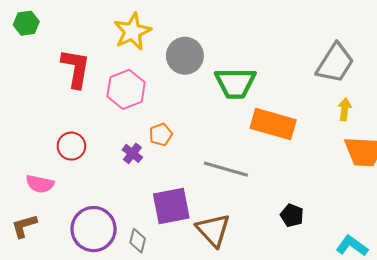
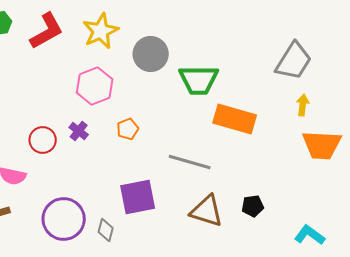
red L-shape: (76, 68) -> (47, 31), moved, turned 51
purple cross: (132, 153) -> (79, 131), moved
black pentagon: (292, 215) -> (253, 206), turned -30
brown triangle: (213, 230) -> (207, 211), moved, turned -30

